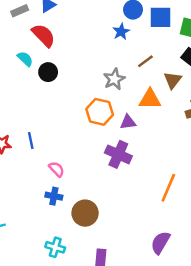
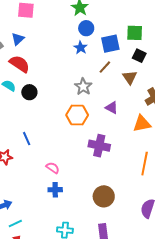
blue square: (161, 17) -> (110, 44), moved
orange triangle: (150, 99) -> (142, 124), moved
purple triangle: (128, 122) -> (112, 108), moved, turned 48
blue line: (31, 141) -> (27, 139), moved
brown circle: (85, 213) -> (104, 196), moved

